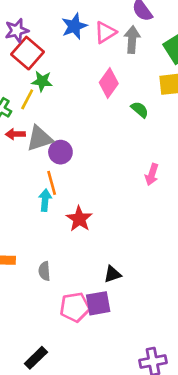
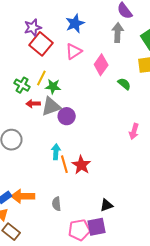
pink triangle: (105, 32) -> (74, 51), moved
green star: (42, 81) -> (53, 87), moved
orange line: (52, 183) -> (64, 164), moved

